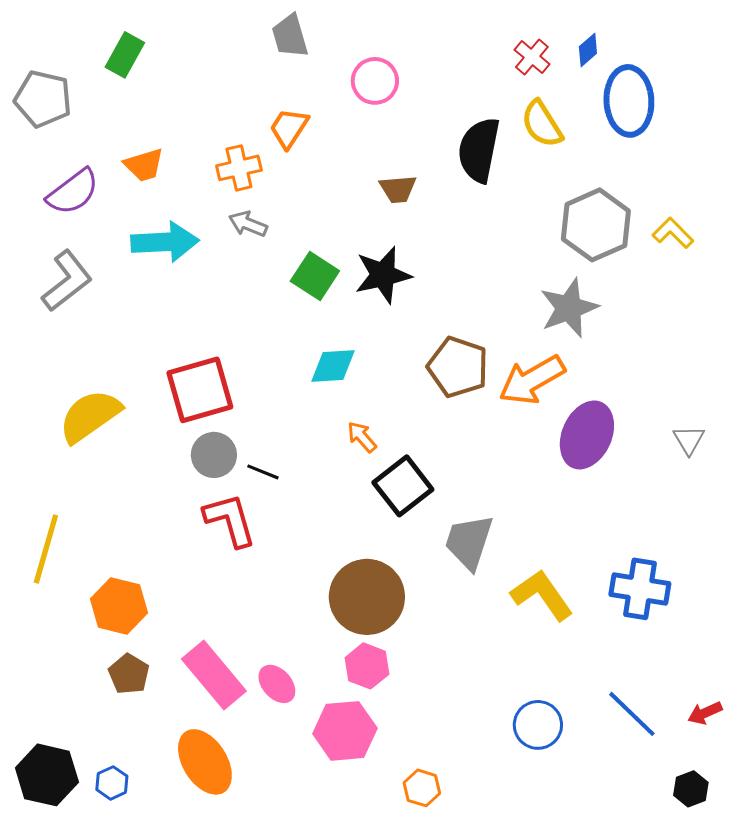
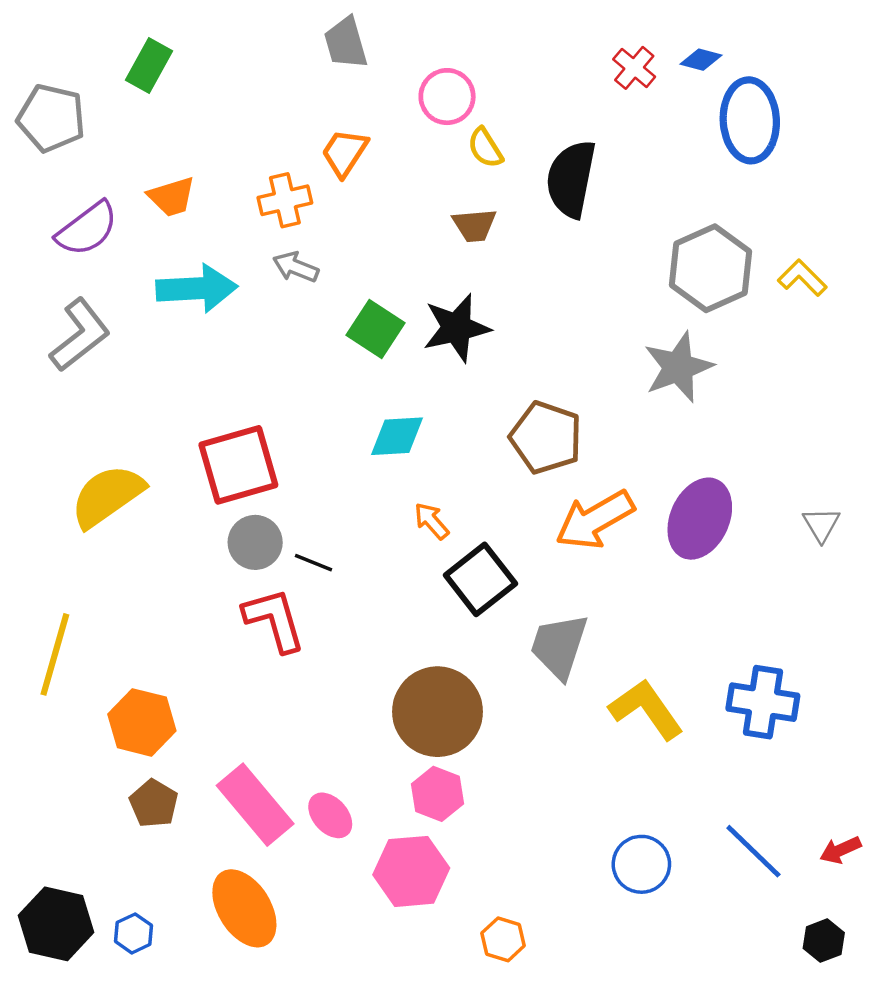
blue diamond: (588, 50) -> (701, 60), turned 56
yellow semicircle: (542, 124) -> (485, 148), moved, size x0.7
orange arrow: (532, 380) -> (595, 520), moved

